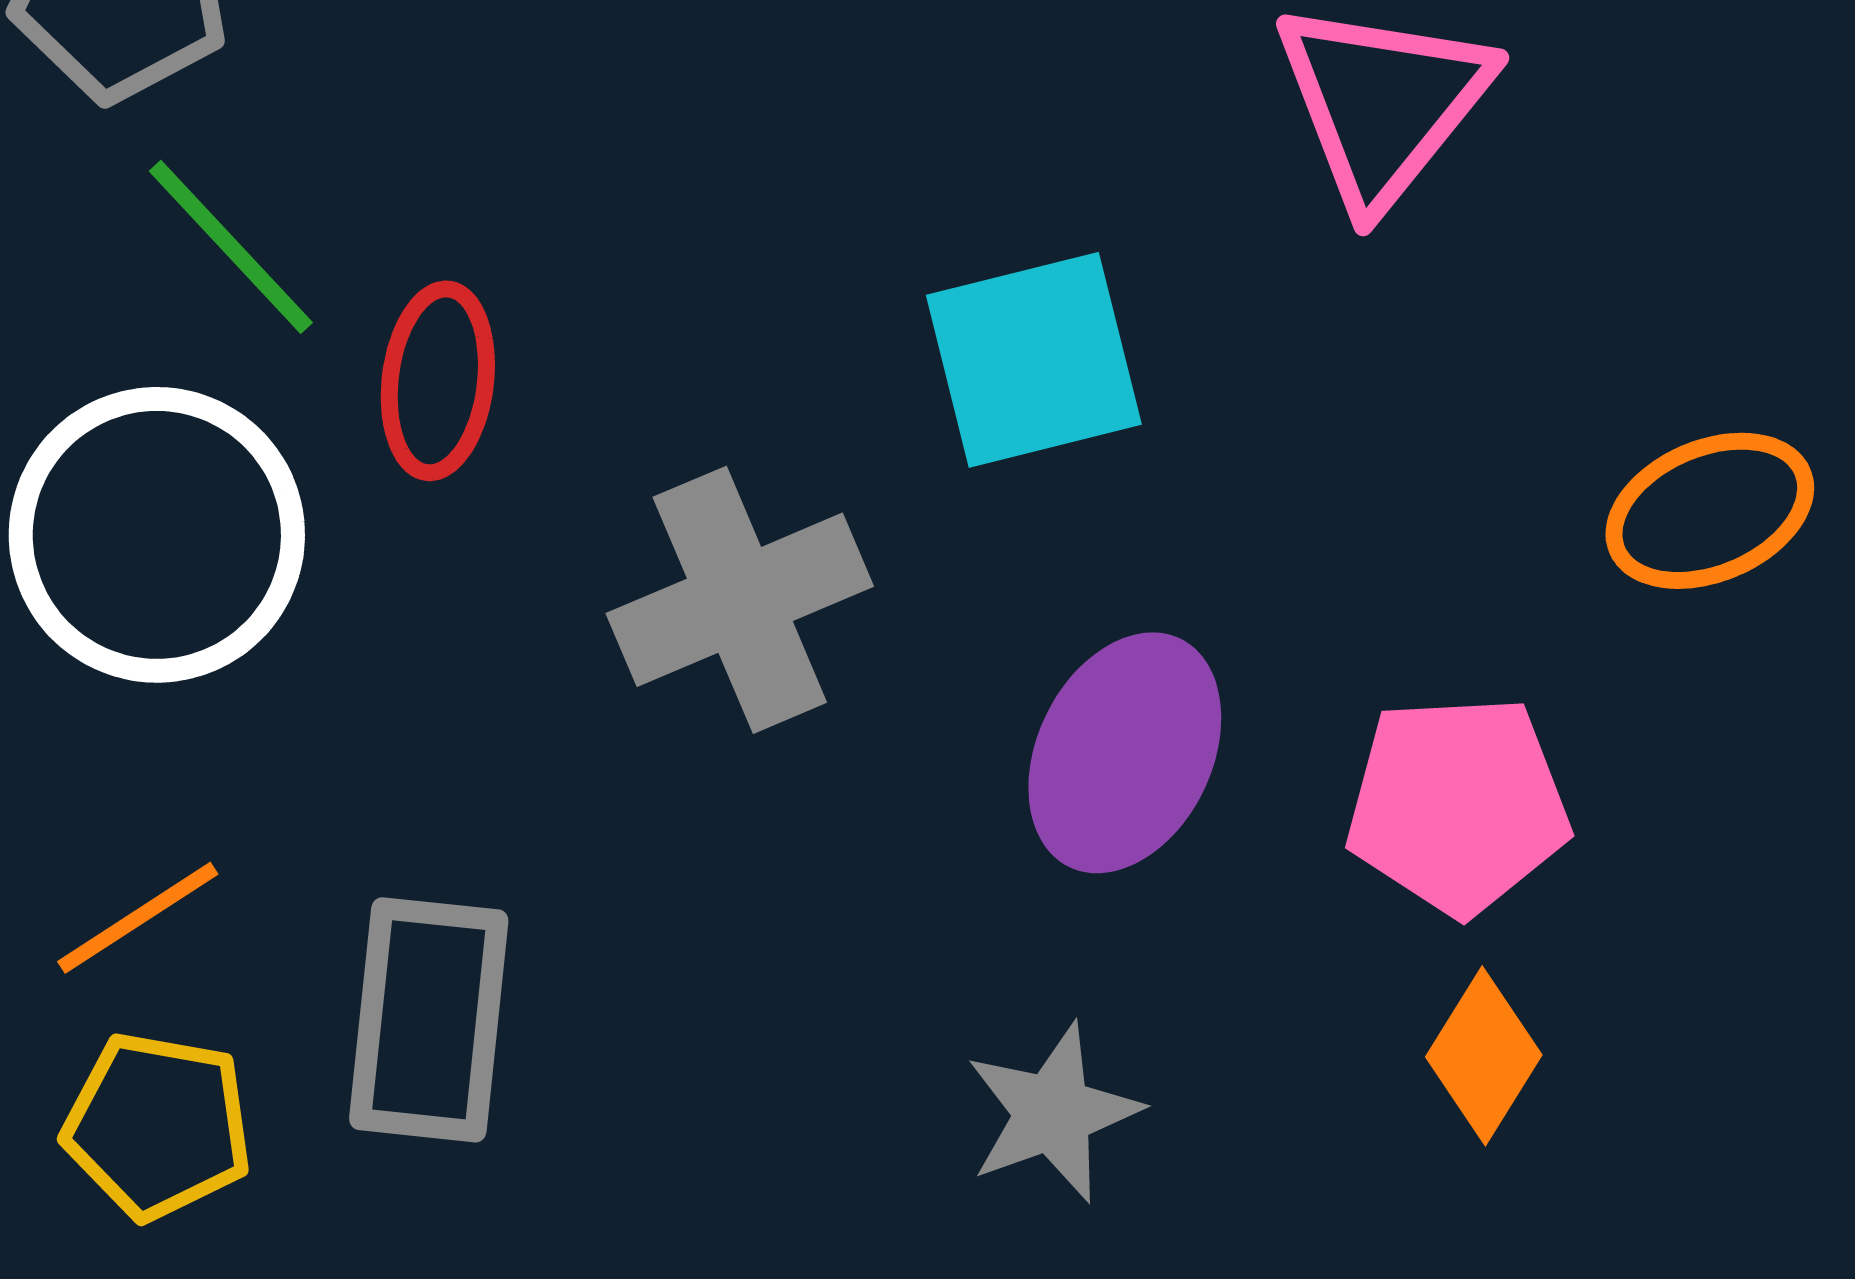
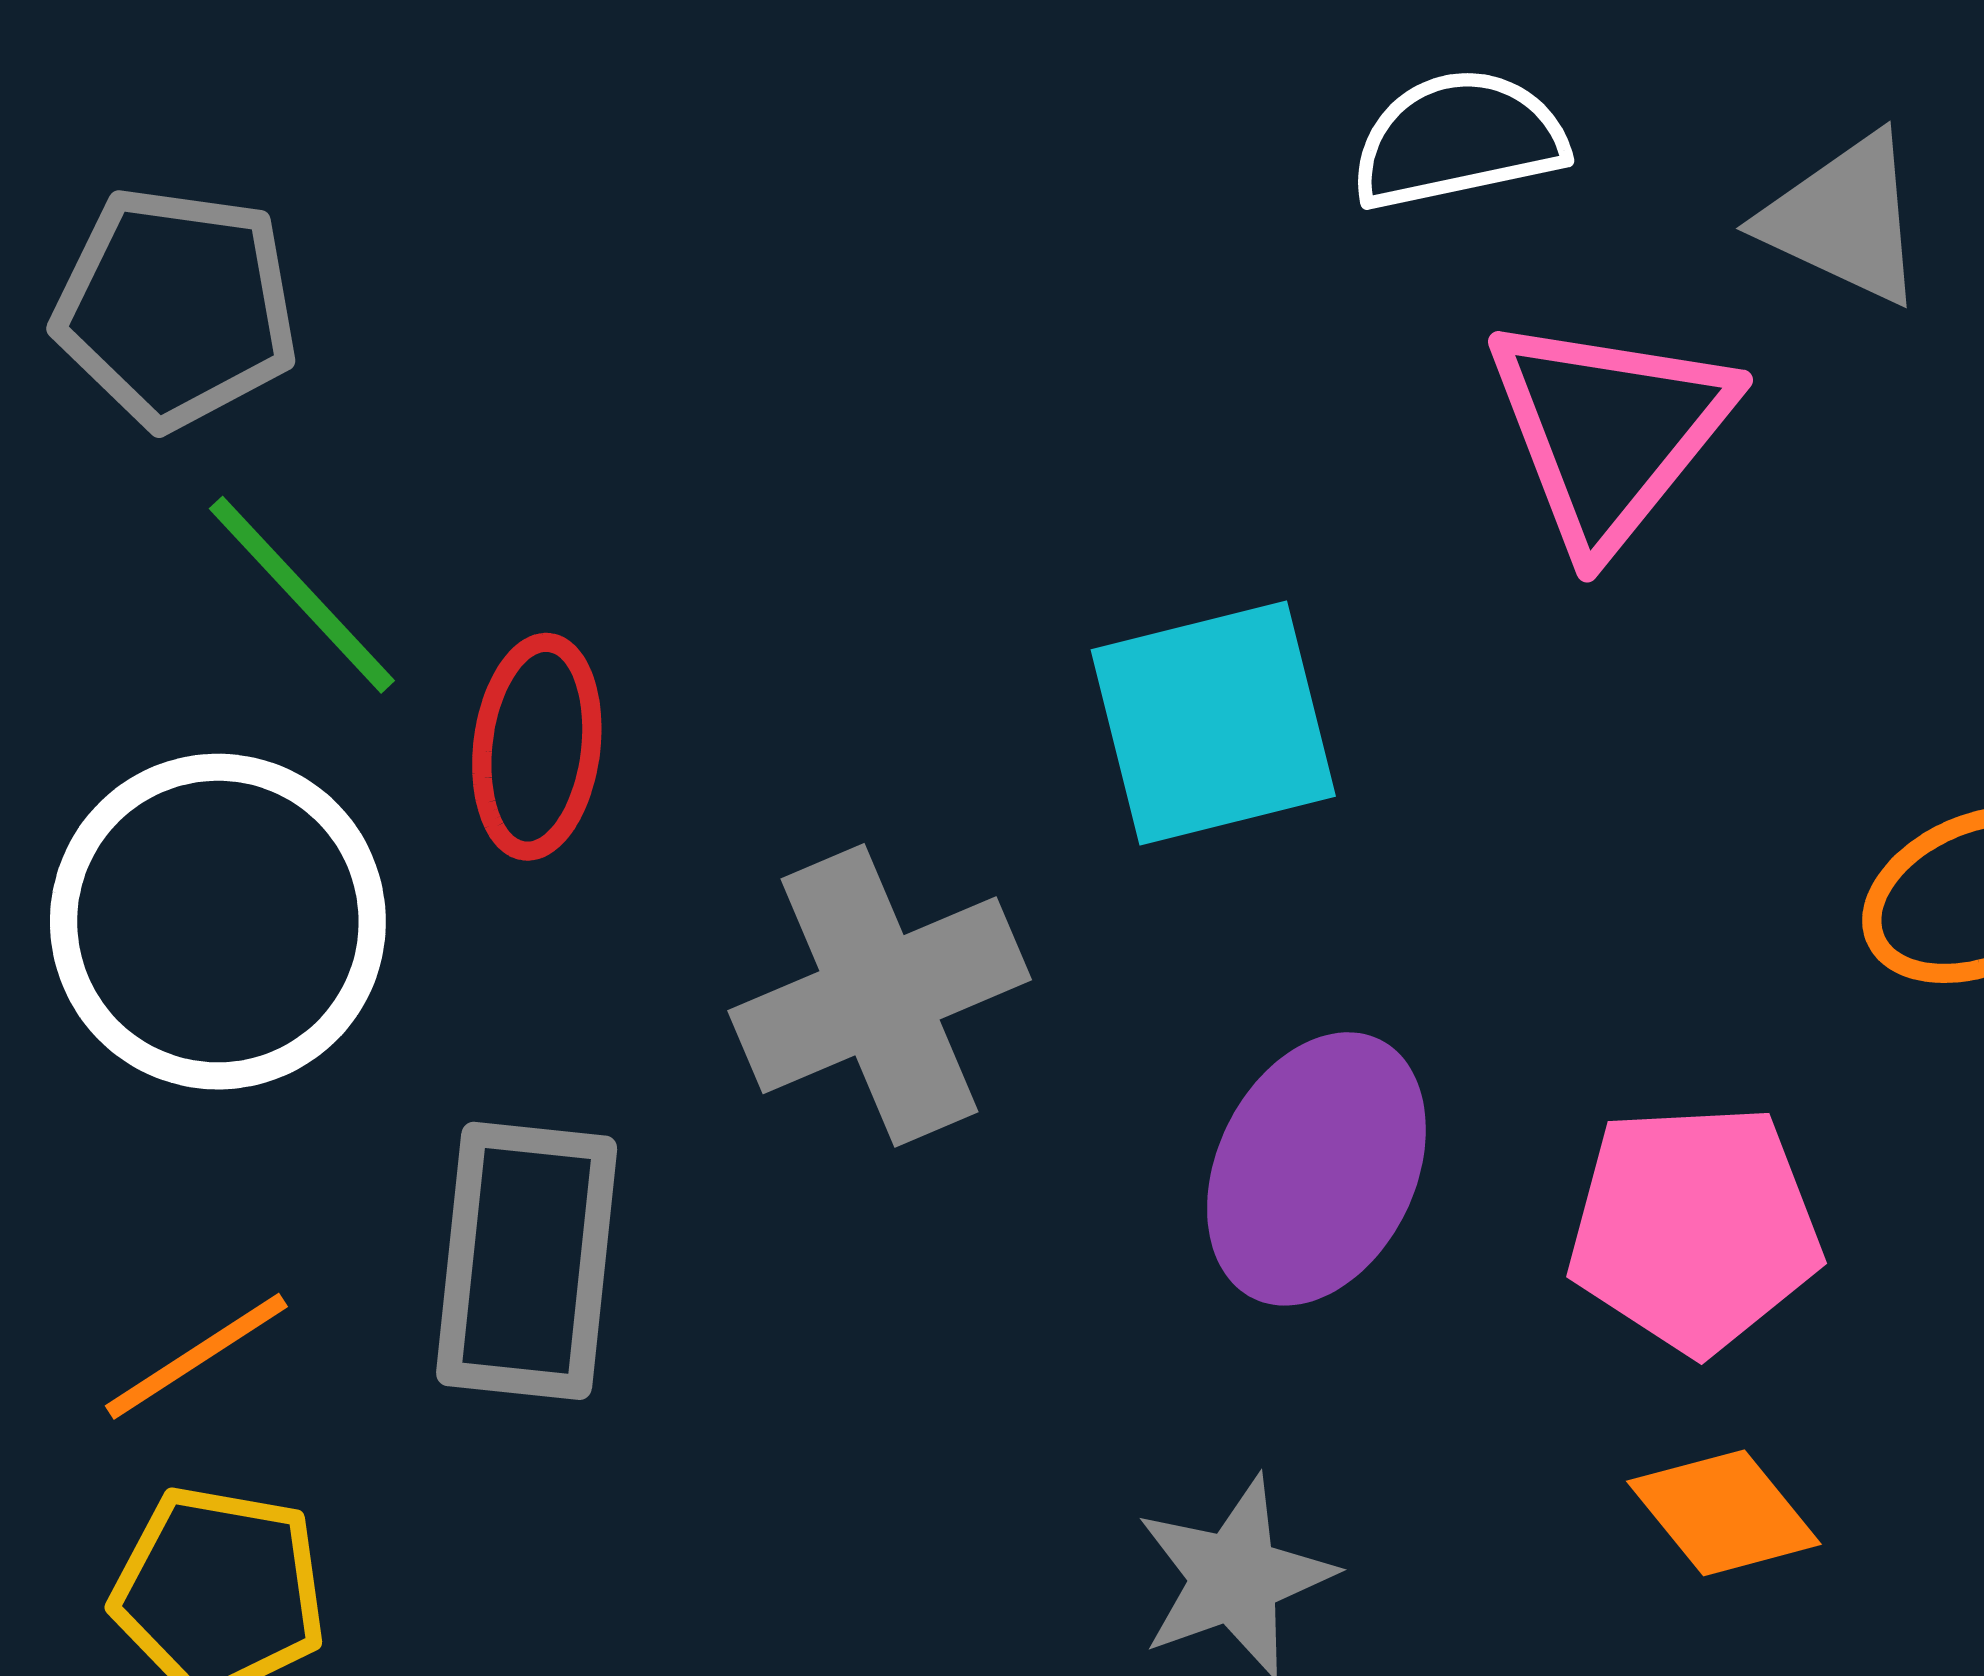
gray rectangle: (429, 1020) -> (527, 1261), moved
orange diamond: (1484, 1056) -> (1724, 1513), turned -71

